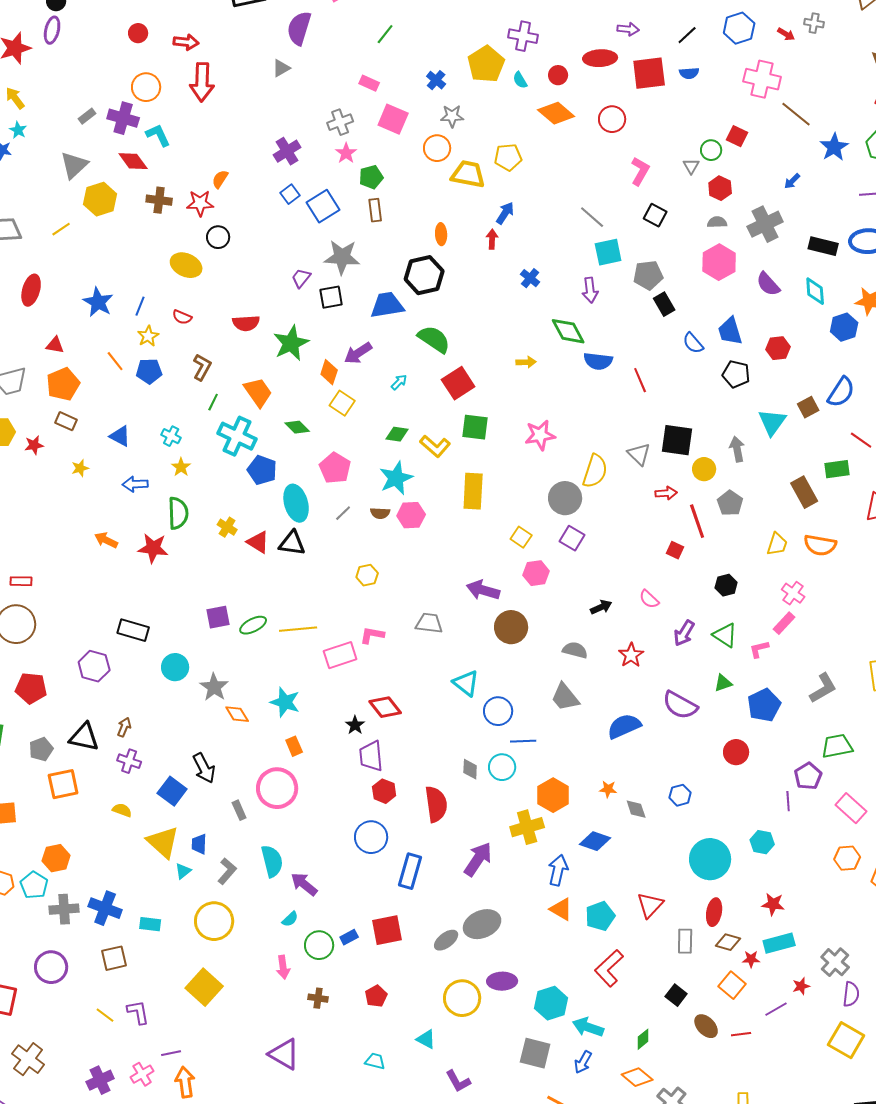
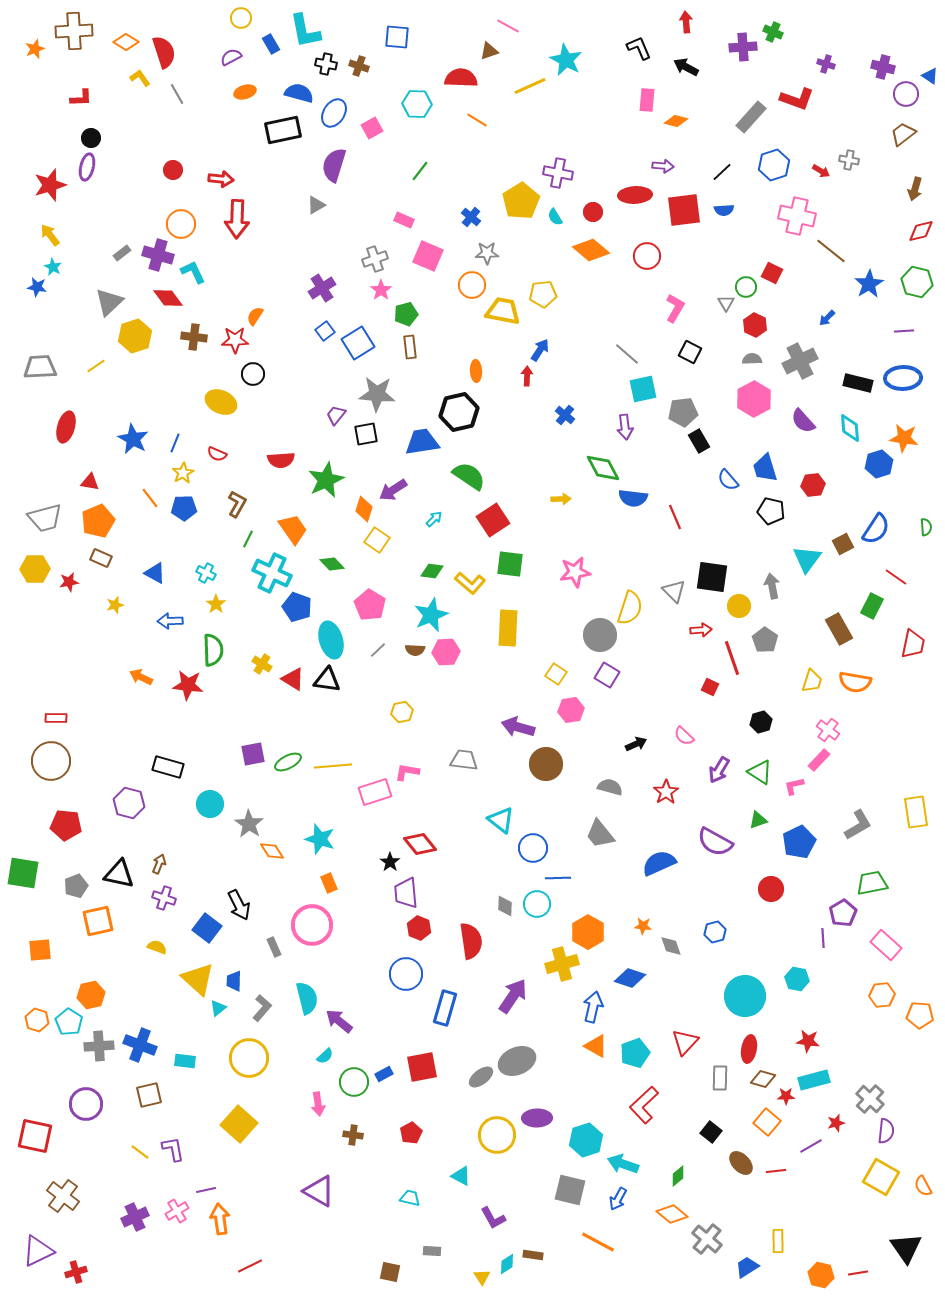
green rectangle: (837, 469) -> (872, 606), turned -55

